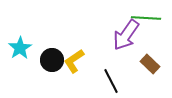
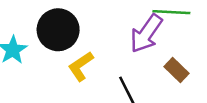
black circle: (52, 60) -> (58, 30), moved, size x1.4

